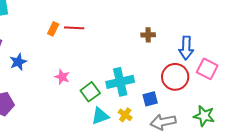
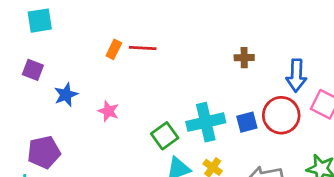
pink star: (62, 77) -> (108, 111), moved
blue square: (150, 99) -> (247, 122), moved

